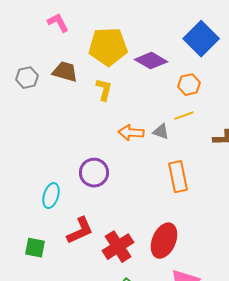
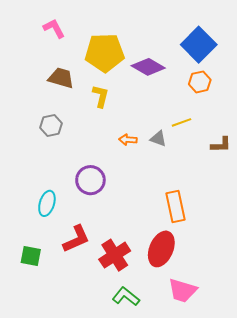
gray hexagon: (27, 78) -> (51, 125), moved
orange hexagon: (189, 85) -> (200, 82), moved
orange arrow: (131, 133) -> (128, 140), size x0.7
orange rectangle: (178, 177) -> (175, 206), moved

